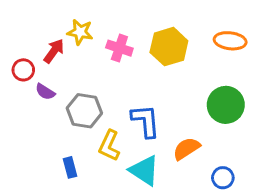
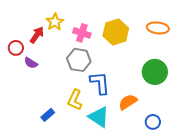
yellow star: (80, 32) -> (55, 22), turned 30
gray hexagon: (84, 111) -> (79, 60), moved
blue rectangle: (70, 167) -> (48, 115), turned 64

